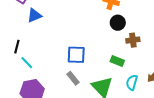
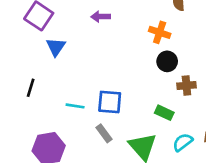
blue triangle: (34, 15) -> (56, 47), turned -35
cyan line: (27, 63) -> (75, 106), moved, turned -40
cyan semicircle: (132, 82) -> (183, 142), turned 35

